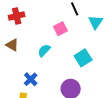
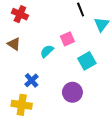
red cross: (17, 16) -> (20, 14), turned 35
pink square: (60, 29) -> (67, 39), moved

